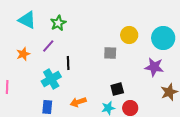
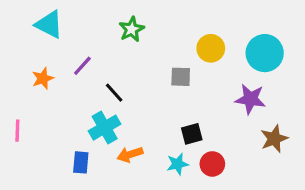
green star: (58, 23) -> (132, 29), moved
black line: (68, 63) -> (114, 93), turned -40
cyan cross: (51, 79) -> (105, 128), moved

